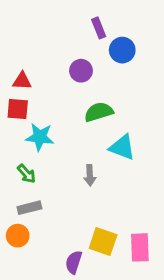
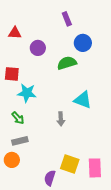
blue circle: (122, 50) -> (83, 43), moved
purple circle: (81, 71) -> (38, 48), moved
red triangle: (22, 81) -> (15, 33), moved
green semicircle: (99, 112) -> (67, 63), moved

